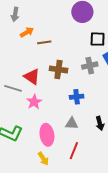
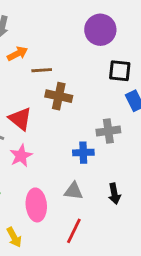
gray cross: (90, 66) -> (108, 131), moved
brown cross: (58, 69) -> (59, 96), moved
yellow arrow: (43, 159) -> (14, 237), moved

